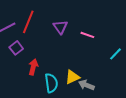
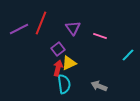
purple square: (16, 48) -> (58, 49), moved
red arrow: (33, 67) -> (58, 68), moved
yellow triangle: (72, 77) -> (69, 63), moved

